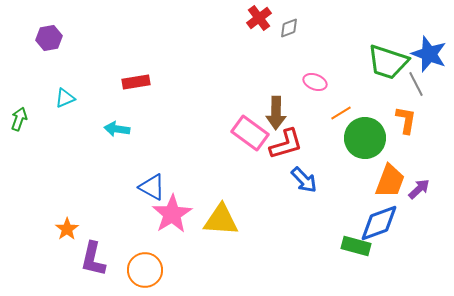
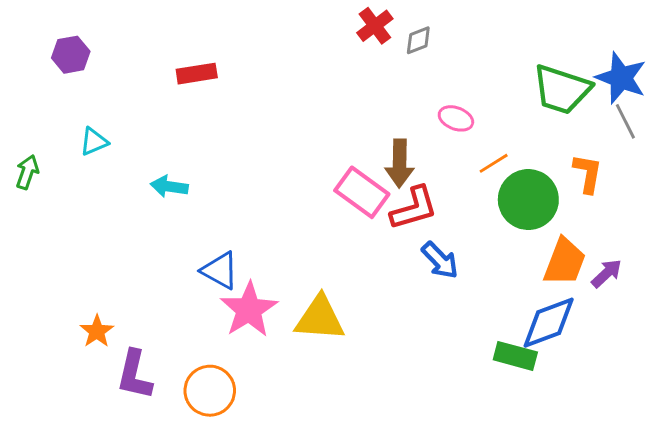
red rectangle: (136, 82) -> (197, 74), moved
gray line: (416, 84) -> (625, 121), moved

